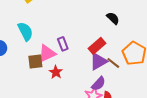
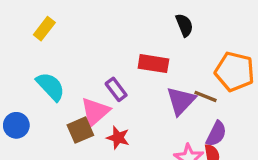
black semicircle: (113, 18) -> (184, 25), turned 40
red rectangle: (97, 46) -> (153, 64), moved, turned 66
purple semicircle: (98, 84) -> (216, 134), moved

